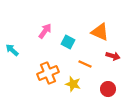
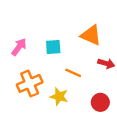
pink arrow: (45, 31) -> (19, 47), moved
cyan square: (68, 42) -> (53, 47), turned -32

